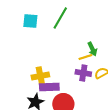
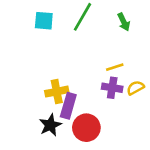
green arrow: (92, 49) -> (124, 22), moved
purple rectangle: (49, 87) -> (68, 106), turned -72

